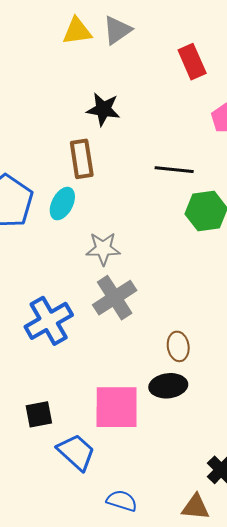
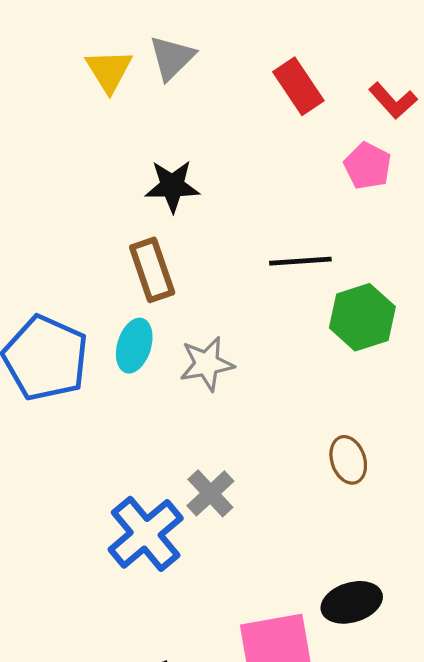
yellow triangle: (77, 31) -> (109, 71), turned -44
gray star: (103, 249) -> (207, 364), moved
gray cross: (115, 298) -> (210, 493), moved, size x0.7
brown ellipse: (178, 346) -> (348, 460), moved

